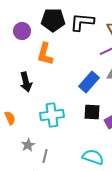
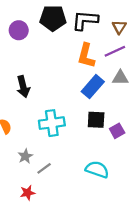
orange L-shape: (45, 54) -> (86, 56), moved
gray line: (45, 156) -> (44, 168), turned 40

